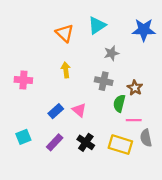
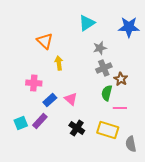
orange triangle: (65, 33) -> (45, 41), moved
pink cross: (23, 80) -> (34, 83), moved
gray cross: (104, 81) -> (104, 68), moved, turned -35
gray semicircle: (146, 138) -> (131, 144), moved
purple rectangle: (55, 142) -> (40, 121), moved

